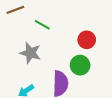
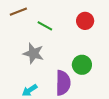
red circle: (87, 40) -> (85, 21), moved

